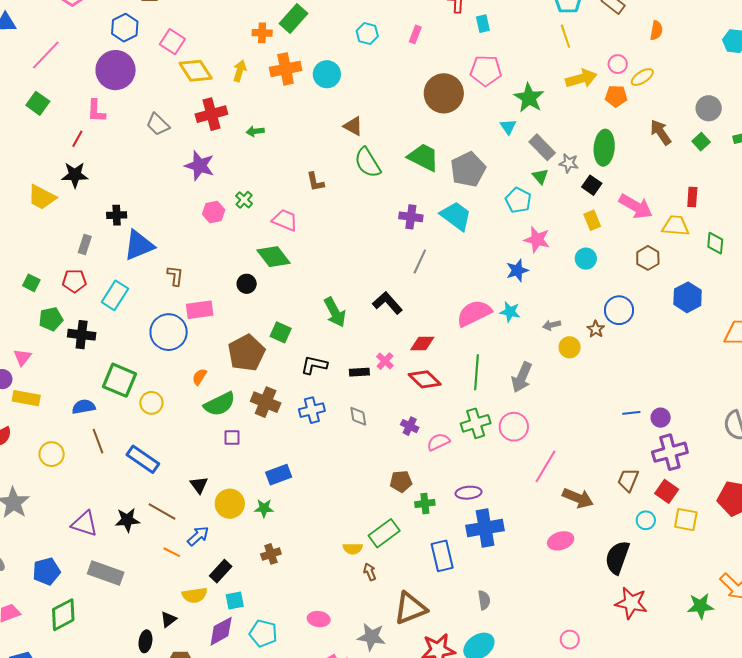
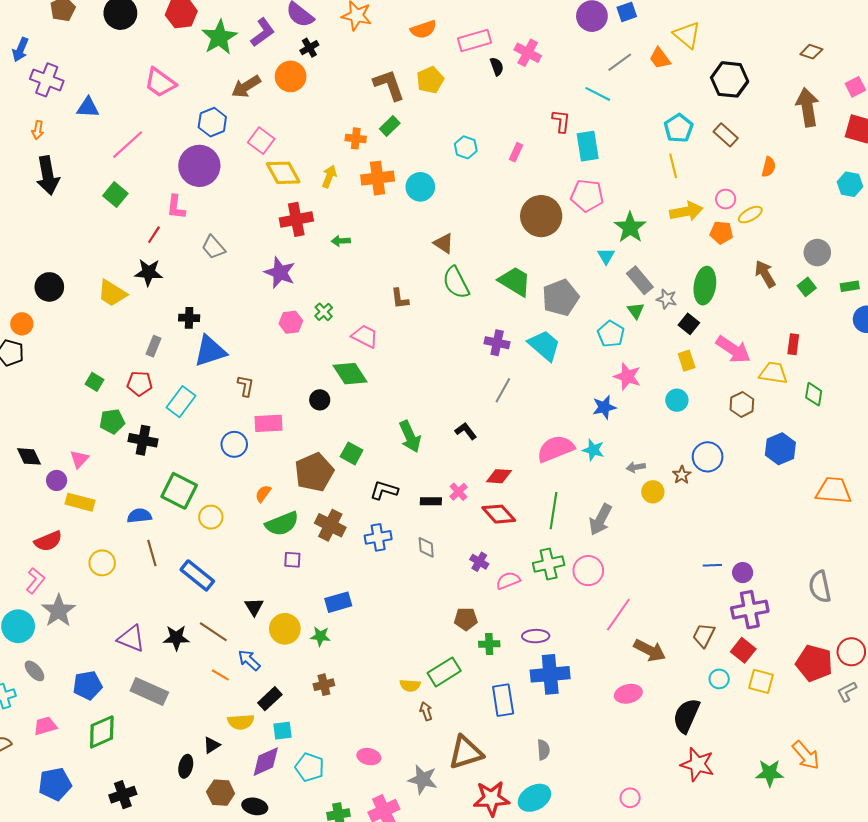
green rectangle: (294, 19) -> (390, 126), size x0.7
cyan rectangle: (483, 24) -> (588, 146), size x1.6
gray trapezoid: (158, 124) -> (213, 247), moved
black L-shape: (387, 303) -> (466, 431), size x0.7
blue circle: (169, 332) -> (234, 444), size x0.7
blue arrow: (198, 536) -> (249, 660), turned -100

